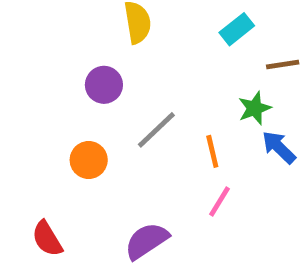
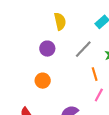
gray line: (156, 130) -> (83, 49), moved

